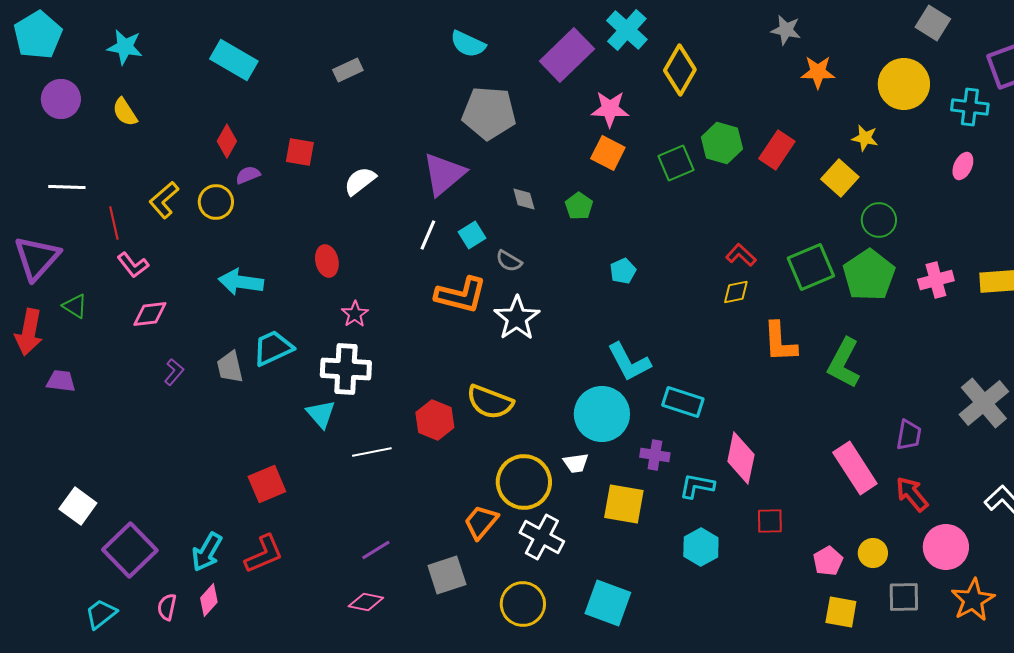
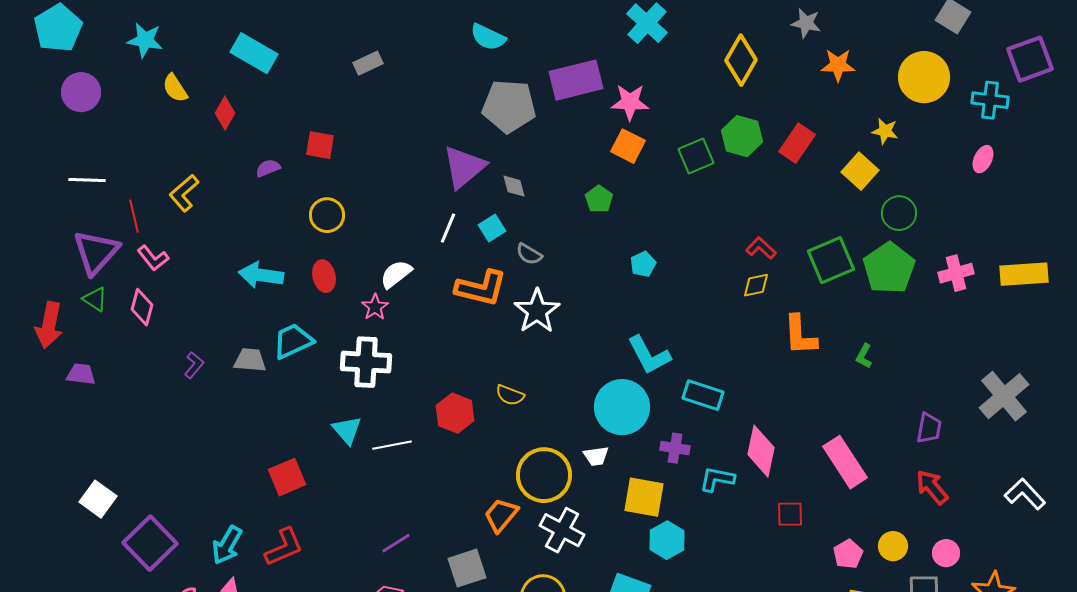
purple rectangle: (567, 55) -> (576, 80), moved, turned 30
yellow diamond: (680, 70) -> (741, 60), moved
yellow semicircle: (125, 112) -> (175, 88), moved
red diamond: (227, 141) -> (225, 113), moved
white semicircle: (360, 181) -> (396, 274), moved
gray diamond: (524, 199) -> (514, 186), moved
yellow circle: (216, 202) -> (327, 215), moved
purple triangle: (37, 258) -> (96, 252), moved
red ellipse: (327, 261) -> (324, 276), moved
pink diamond: (150, 314) -> (142, 307), moved, turned -69
green L-shape: (844, 363) -> (864, 356), size x0.5
gray trapezoid: (230, 367) -> (250, 360), turned 108
yellow semicircle: (490, 402) -> (510, 395), size x0.6
cyan triangle: (321, 414) -> (347, 430), moved
pink rectangle: (855, 468) -> (845, 462), moved
cyan hexagon: (701, 547) -> (667, 540), moved
pink circle: (946, 547) -> (946, 553), moved, size x0.6

